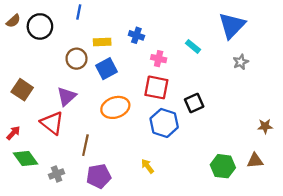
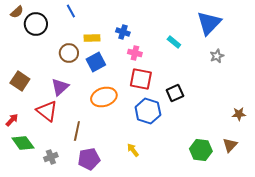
blue line: (79, 12) -> (71, 11), turned -40
brown semicircle: (13, 21) -> (17, 12), moved
pink cross: (159, 59) -> (135, 53), moved
brown triangle: (255, 161) -> (230, 145), turned -42

